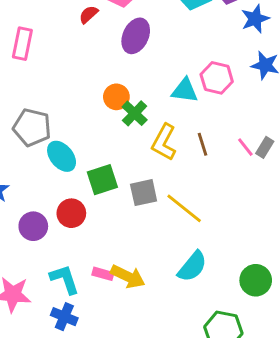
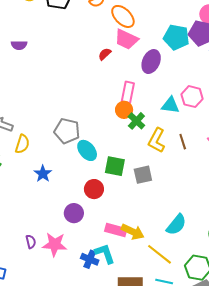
purple ellipse: (136, 36) -> (151, 62), moved
pink rectangle: (22, 44) -> (128, 92), moved
green square: (102, 180) -> (115, 166), turned 30
yellow line: (184, 208) -> (159, 254), moved
purple circle: (33, 226) -> (74, 213), moved
pink rectangle: (103, 274) -> (116, 230), size x1.5
cyan L-shape: (65, 279) -> (105, 254), moved

